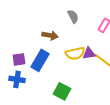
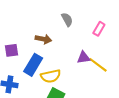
yellow semicircle: (75, 53) -> (51, 76), moved
purple square: (19, 59) -> (12, 50), moved

